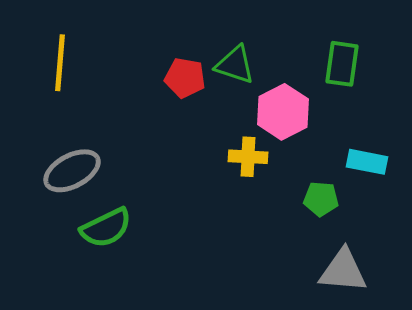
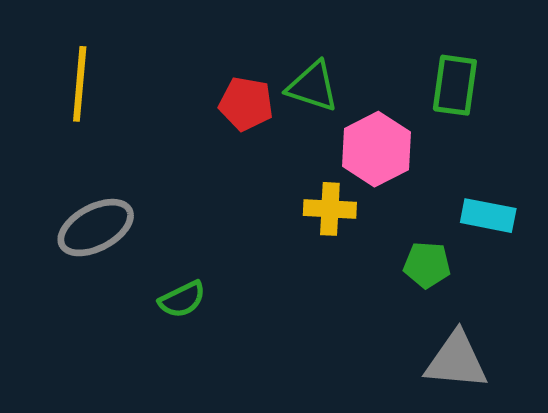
green semicircle: (106, 228) -> (182, 299), moved, size x0.7

